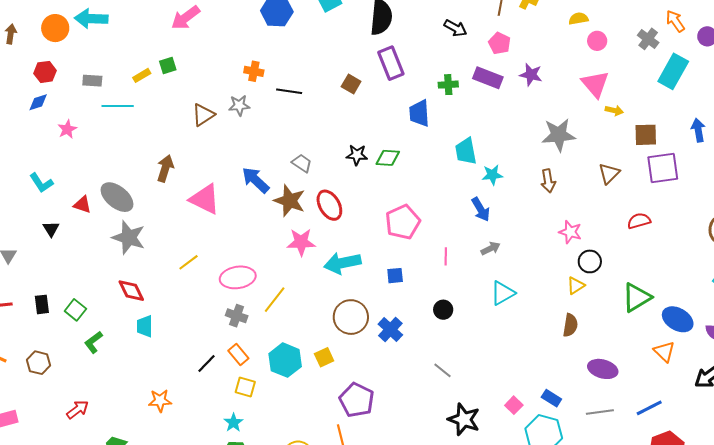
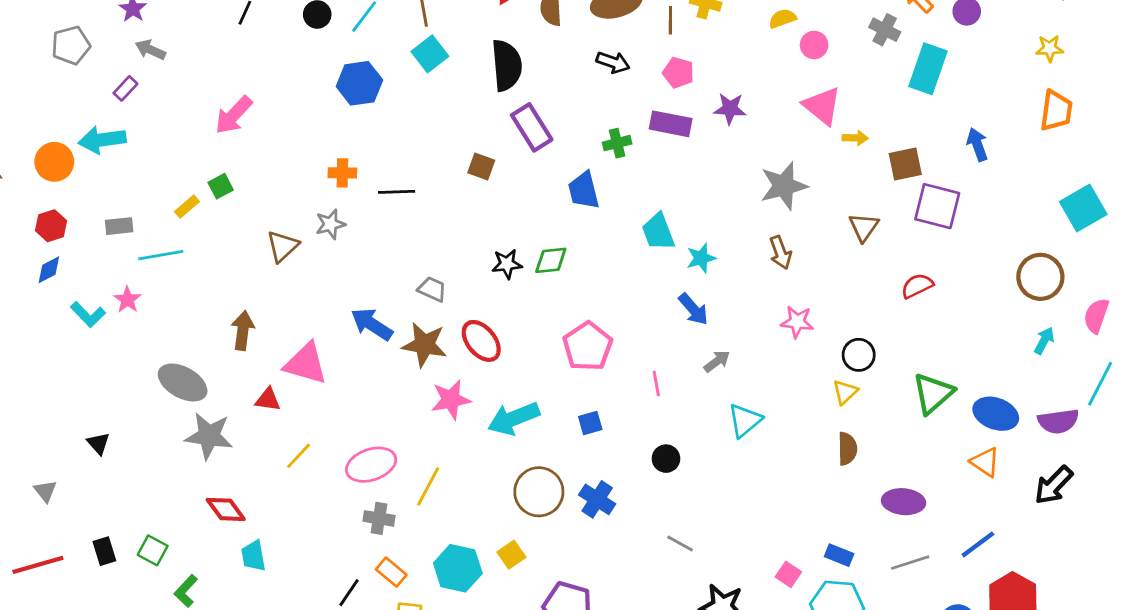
pink star: (67, 129) -> (127, 300), moved
purple square: (663, 168) -> (937, 206), turned 32
cyan L-shape: (41, 183) -> (88, 314), moved
red triangle: (82, 205) -> (268, 400), moved
pink star: (570, 232) -> (797, 322), moved

